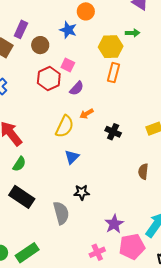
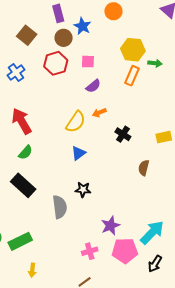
purple rectangle: (21, 29) -> (58, 13), moved, turned -48
blue star: (68, 30) -> (82, 26), moved
green arrow: (133, 33) -> (155, 63), moved
pink square: (68, 65) -> (88, 62), turned -32
red hexagon: (49, 78) -> (56, 63), moved
brown semicircle: (143, 172) -> (144, 168), moved

